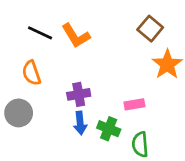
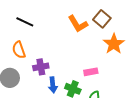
orange L-shape: (76, 36) -> (78, 24), moved
purple cross: (79, 94) -> (41, 67), moved

